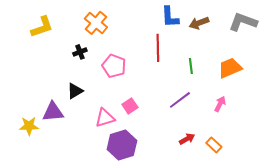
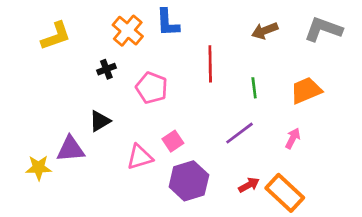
blue L-shape: (170, 17) -> (168, 23), moved
purple hexagon: (122, 145) -> (189, 181), moved
orange rectangle: (214, 145) -> (285, 193), size x1.8

